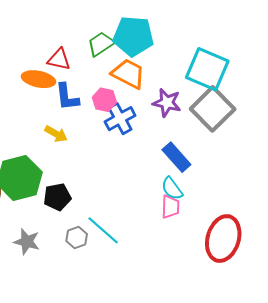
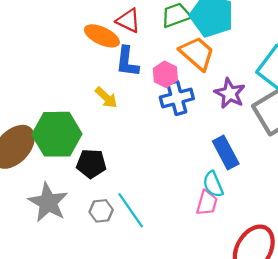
gray star: (27, 242) -> (48, 202), size x1.4

